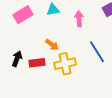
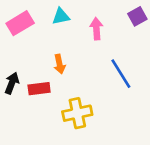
orange arrow: (52, 45) -> (60, 64), turned 40
yellow cross: (65, 64) -> (77, 113), moved

